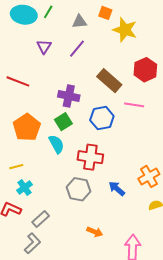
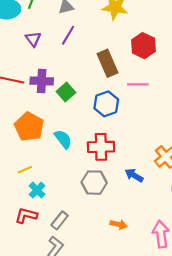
brown rectangle: (109, 81) -> (107, 63), turned 35
purple cross: (69, 96) -> (42, 81), moved
green square: (63, 122) -> (66, 92), moved

